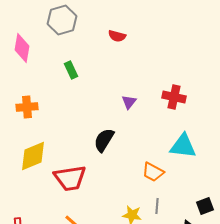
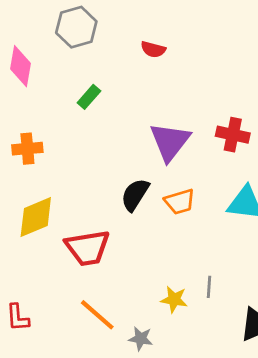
green rectangle: (71, 70) -> (89, 97), turned 66
purple triangle: (129, 102) -> (170, 142), size x2.0
orange trapezoid: (153, 172) -> (180, 202), moved, turned -45

